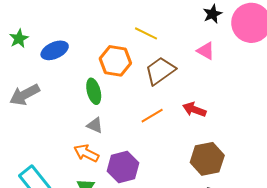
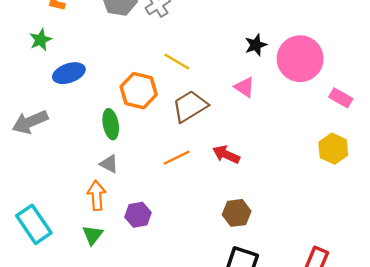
green star: (19, 39) -> (41, 40), moved
orange arrow: (86, 153) -> (97, 195), turned 55
brown hexagon: (207, 159) -> (237, 213), size x0.7
purple hexagon: (123, 167) -> (138, 215), size x0.7

